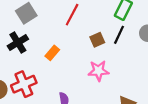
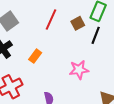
brown square: (97, 40) -> (78, 23), moved

